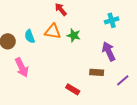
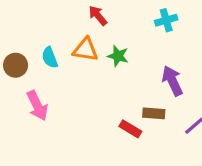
cyan cross: (112, 20) -> (166, 20), moved
red rectangle: (73, 89) -> (130, 129), moved

